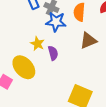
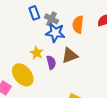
brown triangle: (88, 41) -> (70, 56), moved

